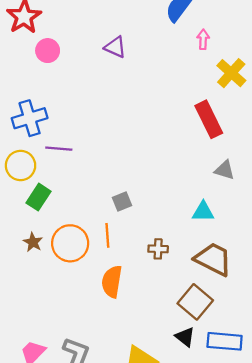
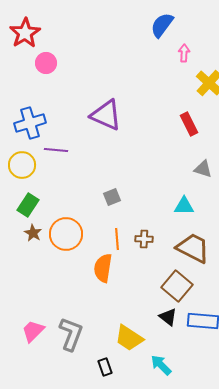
purple triangle: (115, 47) -> (106, 115), moved, size x1.6
red rectangle: (209, 119) -> (189, 124), size x0.7
green rectangle: (39, 197) -> (28, 205), moved
orange line: (107, 235) -> (117, 239), moved

